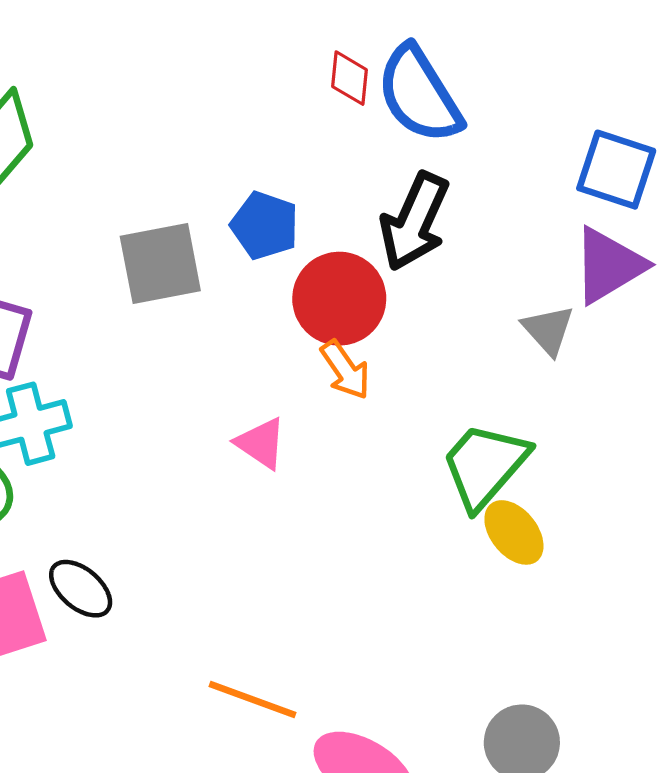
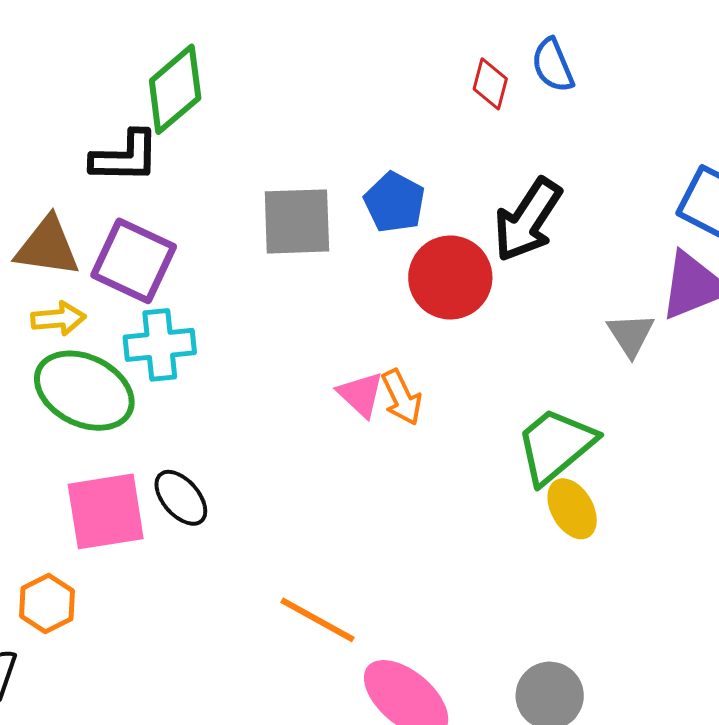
blue semicircle: (419, 95) -> (553, 65), moved, size x0.6
orange arrow: (345, 370) -> (402, 397), moved

